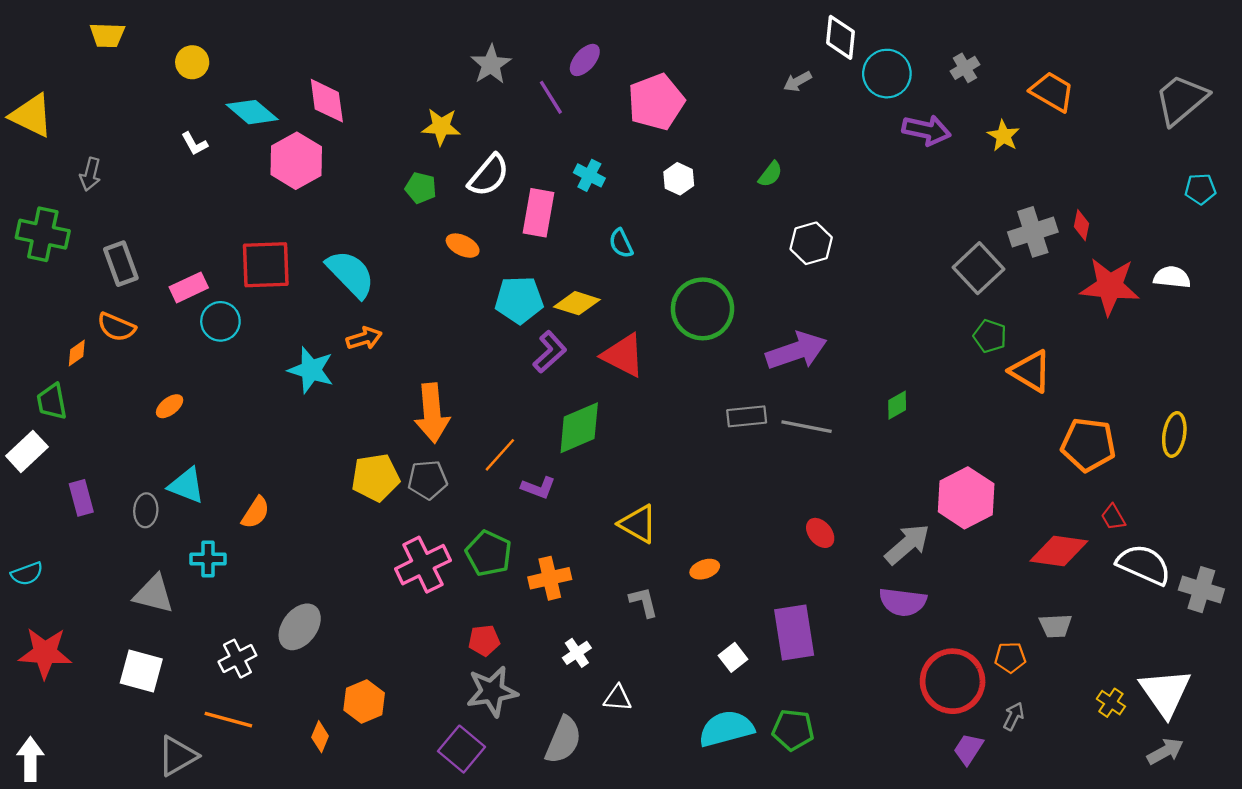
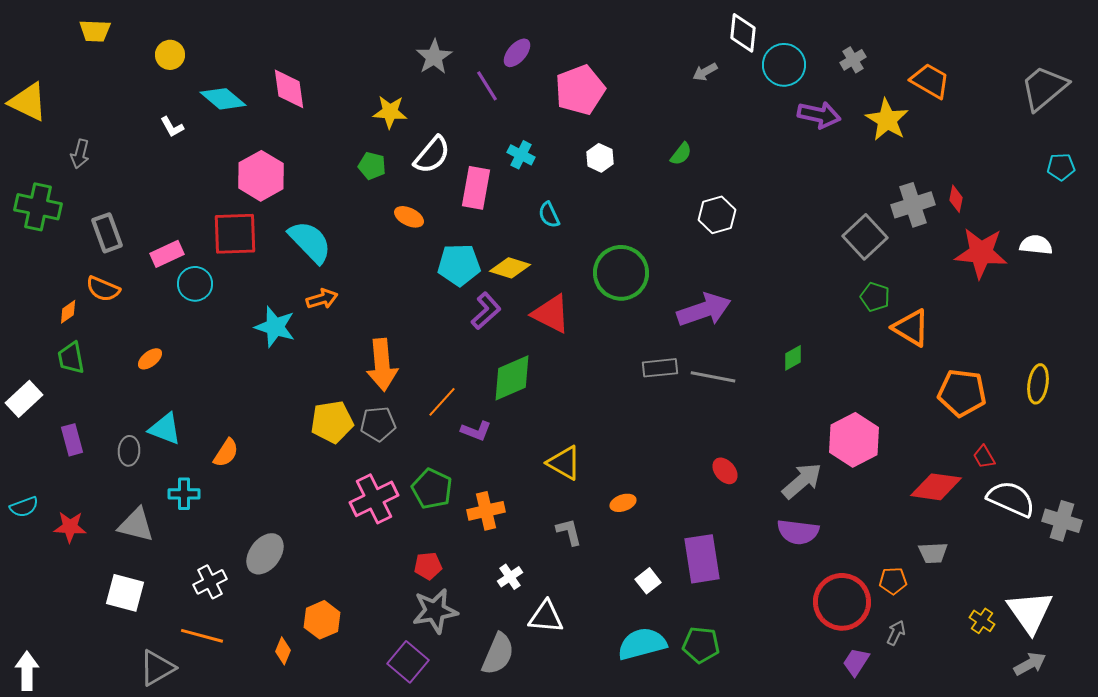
yellow star: (1003, 136) -> (887, 120), size x1.5
pink hexagon: (296, 161) -> (261, 176), moved
green trapezoid: (52, 402) -> (71, 358), moved
red star: (45, 653) -> (70, 527), moved, size x0.7
white triangle: (618, 698) -> (546, 617), size x1.4

